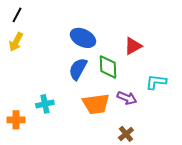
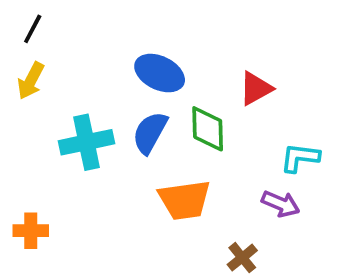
purple arrow: (127, 98) -> (281, 204), moved
cyan cross: (45, 104) -> (87, 142), moved, size x1.5

